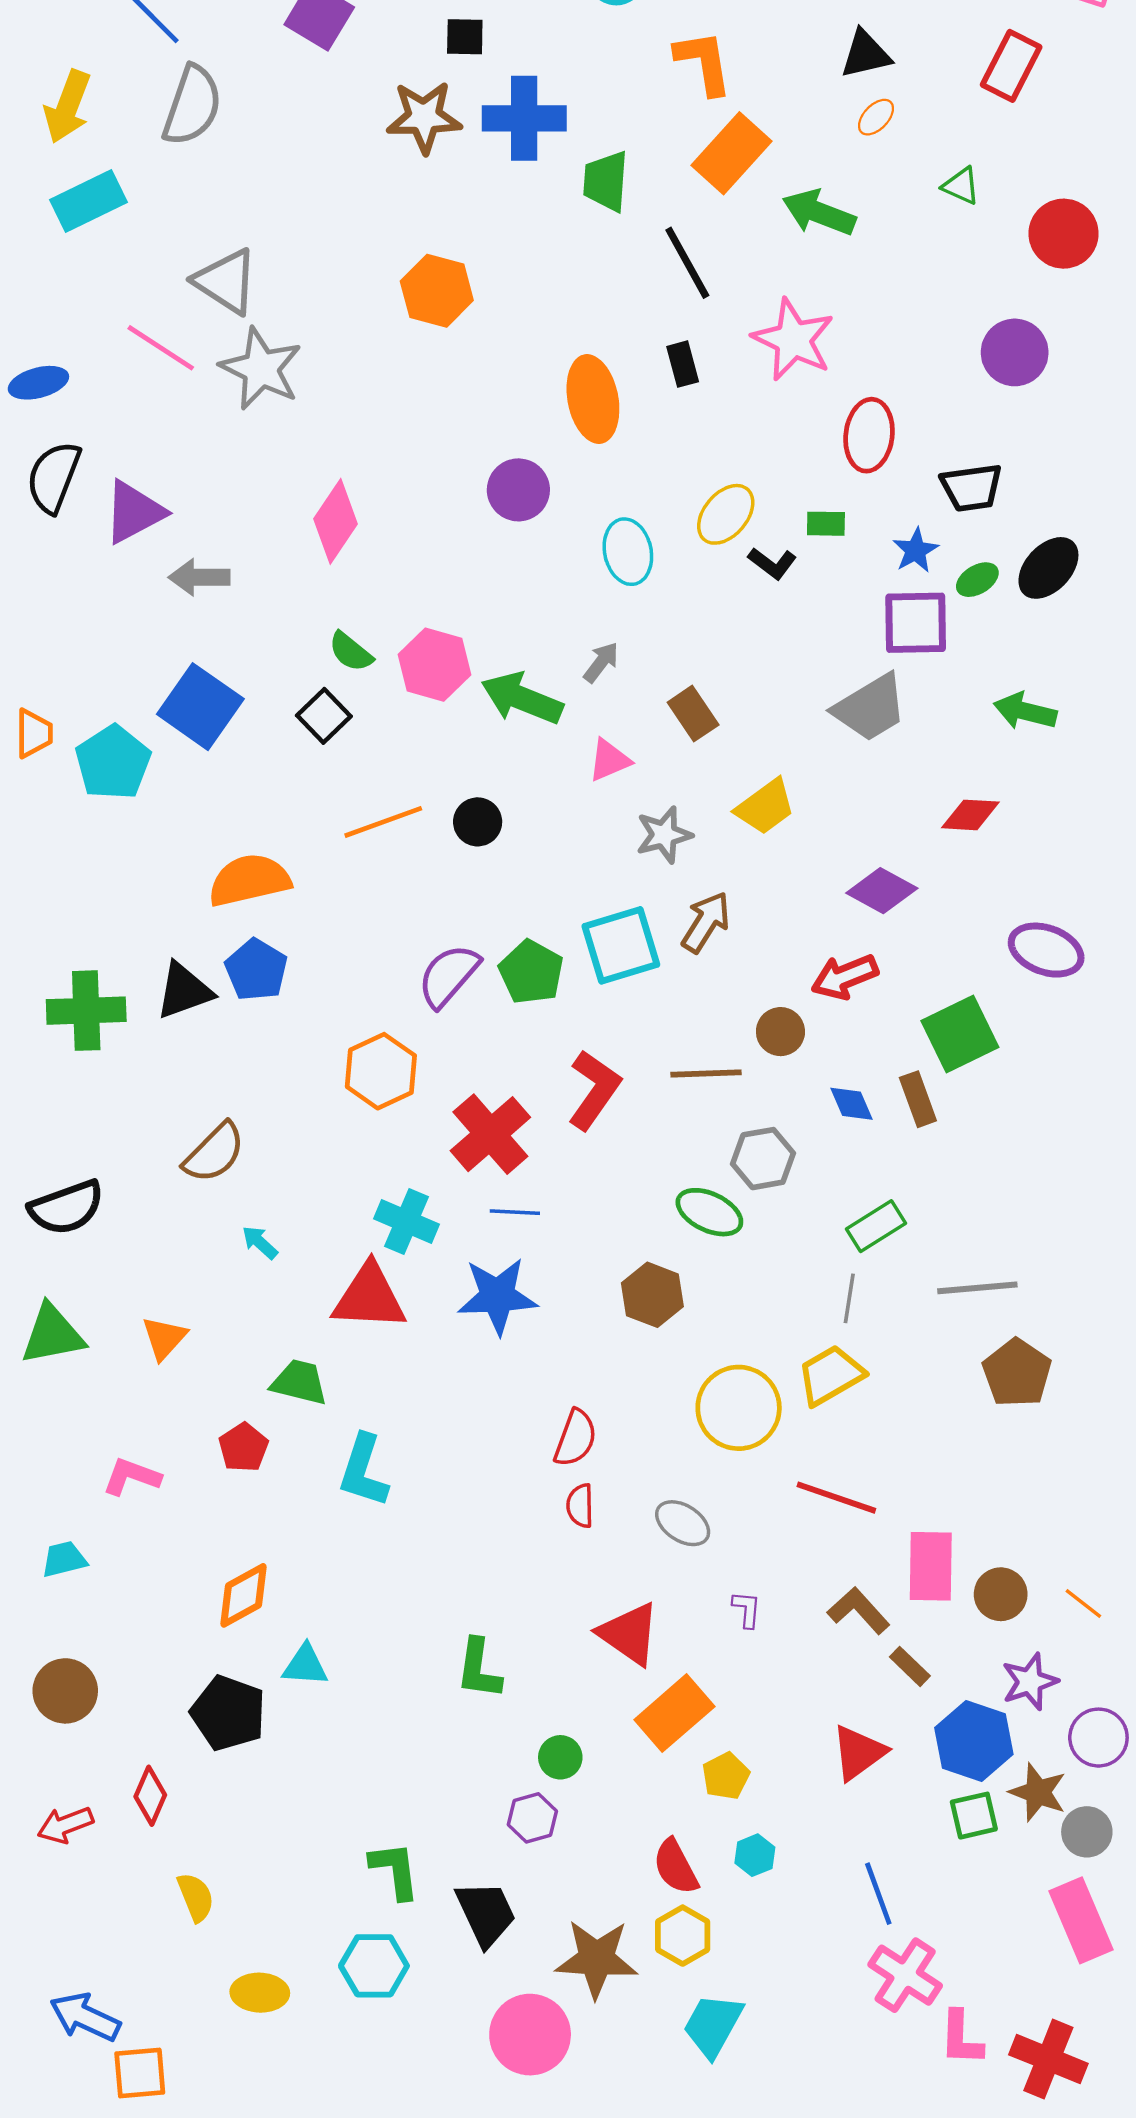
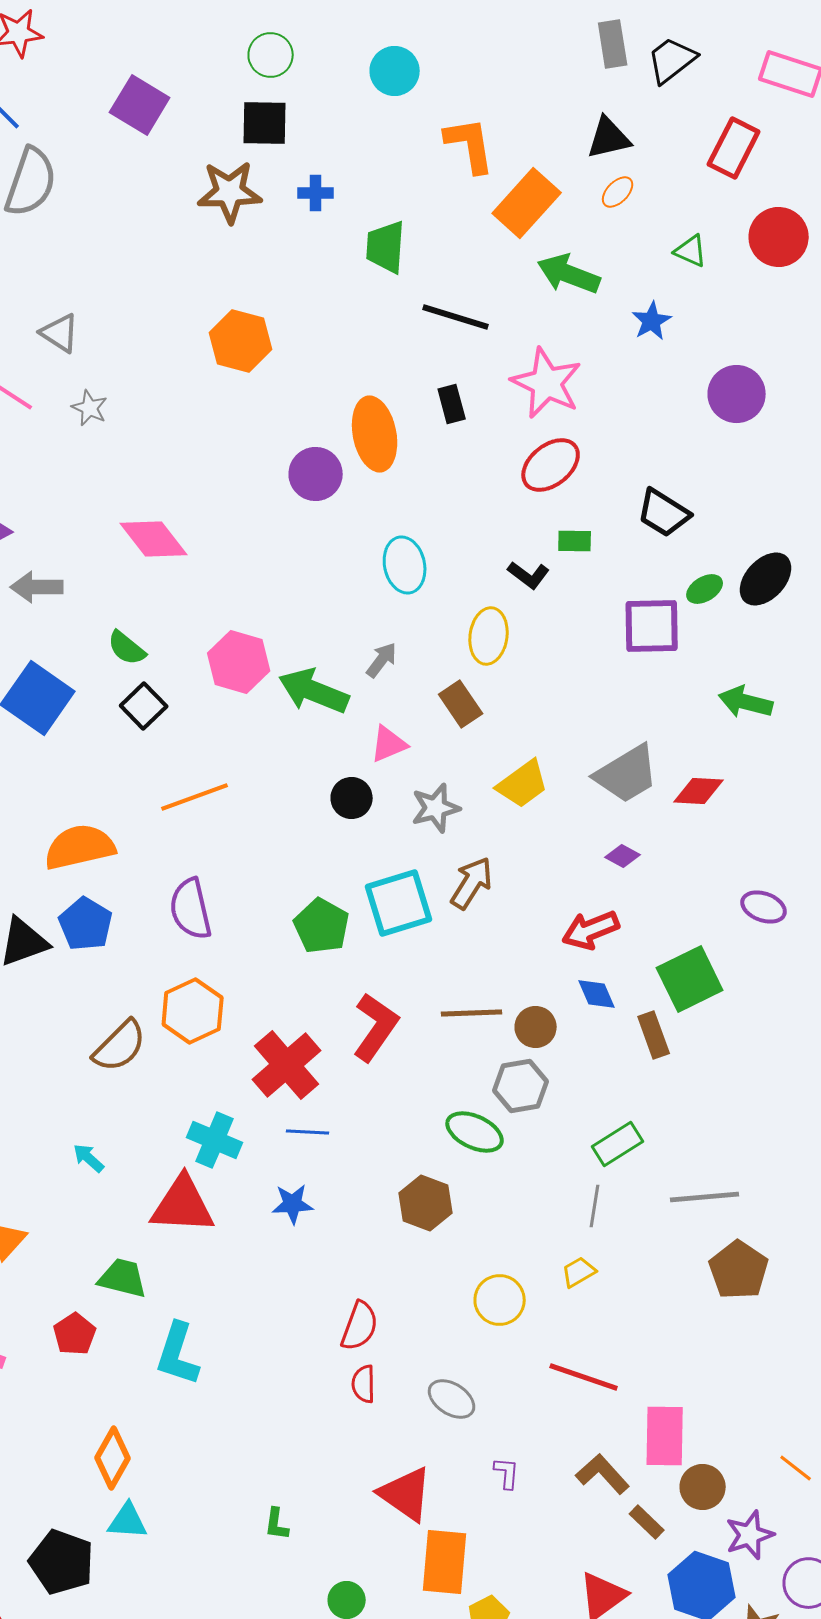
black square: (465, 37) -> (265, 123), size x1.4
blue cross: (524, 118) -> (316, 193), size x0.5
orange rectangle: (732, 153) -> (527, 203), moved
red circle: (1064, 234) -> (779, 237), moved
black line: (687, 263) -> (456, 317), turned -44
gray triangle: (226, 281) -> (60, 333), size x0.7
gray star: (261, 369) -> (90, 408), size x0.5
red ellipse: (869, 435) -> (551, 465), moved, turned 44
black trapezoid: (972, 488) -> (664, 513), moved, turned 40
purple circle: (518, 490) -> (316, 474), moved
yellow ellipse: (726, 514) -> (489, 636), moved, turned -32
pink diamond: (335, 521) -> (154, 539), turned -72
blue star: (916, 550) -> (652, 321), moved
green semicircle: (351, 652) -> (127, 648), moved
gray trapezoid: (870, 708) -> (627, 774), moved
black circle: (478, 822) -> (352, 798), moved
purple diamond: (882, 891) -> (623, 856), size x0.6
purple ellipse: (1046, 950) -> (764, 907), size x0.7
purple semicircle: (448, 976) -> (191, 909), moved, turned -54
brown circle: (780, 1032) -> (536, 1027), moved
blue diamond: (852, 1104) -> (597, 994), moved
brown semicircle: (214, 1153) -> (120, 1046), moved
blue star: (497, 1296) -> (293, 1204), size x0.6
yellow trapezoid: (831, 1375) -> (579, 1272), size x0.6
yellow circle: (739, 1408) -> (500, 1300), size x0.7
brown circle: (1001, 1594) -> (703, 1487), moved
orange diamond: (243, 1595) -> (113, 1458), moved, turned -32
green L-shape: (479, 1669) -> (277, 1524), size x0.6
orange rectangle: (674, 1713) -> (445, 1562), turned -44

